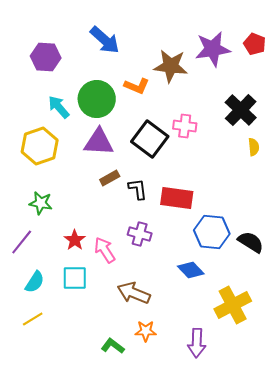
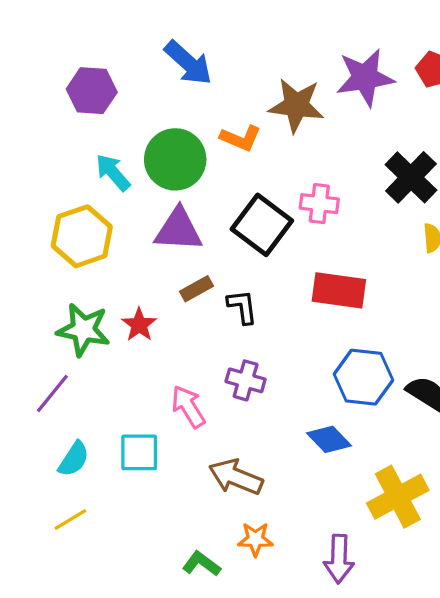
red rectangle: (177, 198) -> (339, 290), moved
green star: (41, 203) -> (83, 330), size x1.4
red star: (75, 240) -> (139, 325), moved

